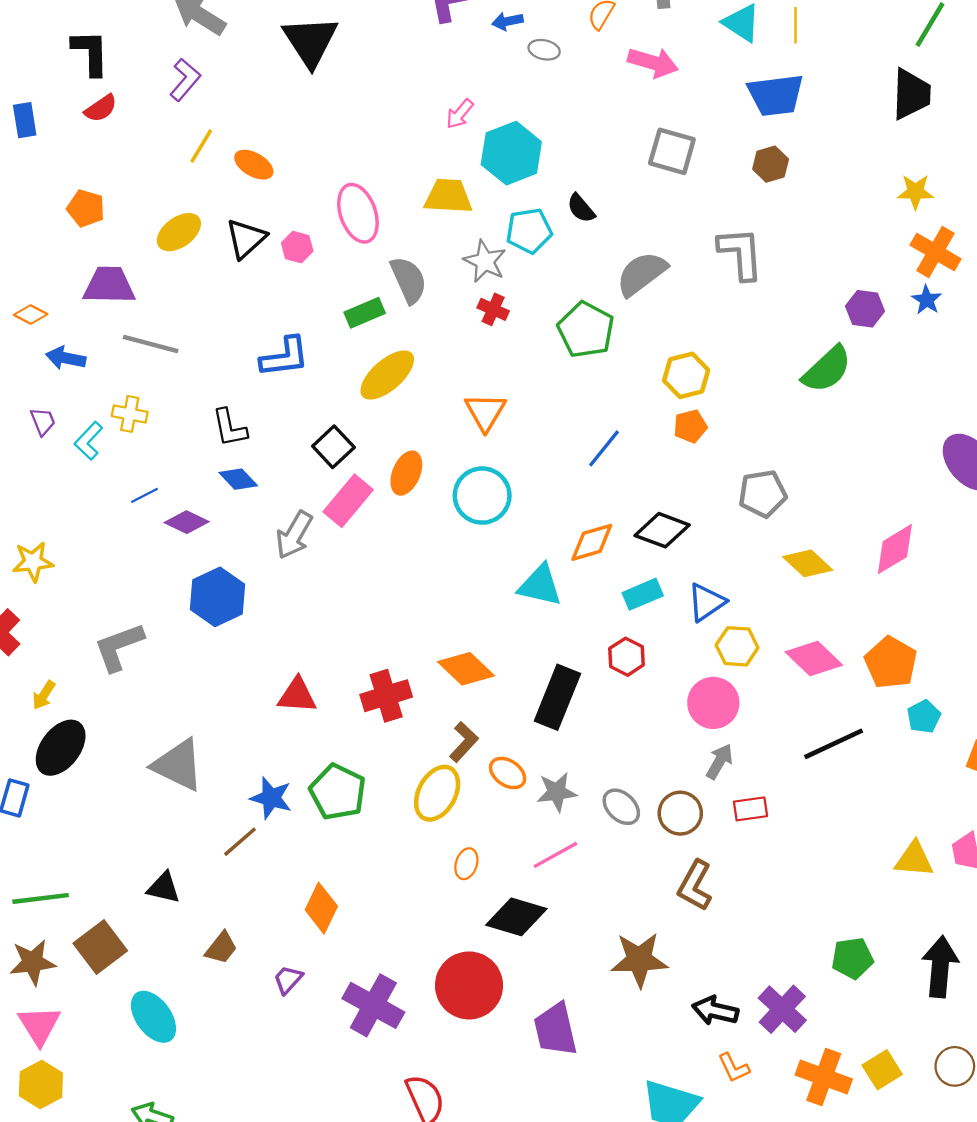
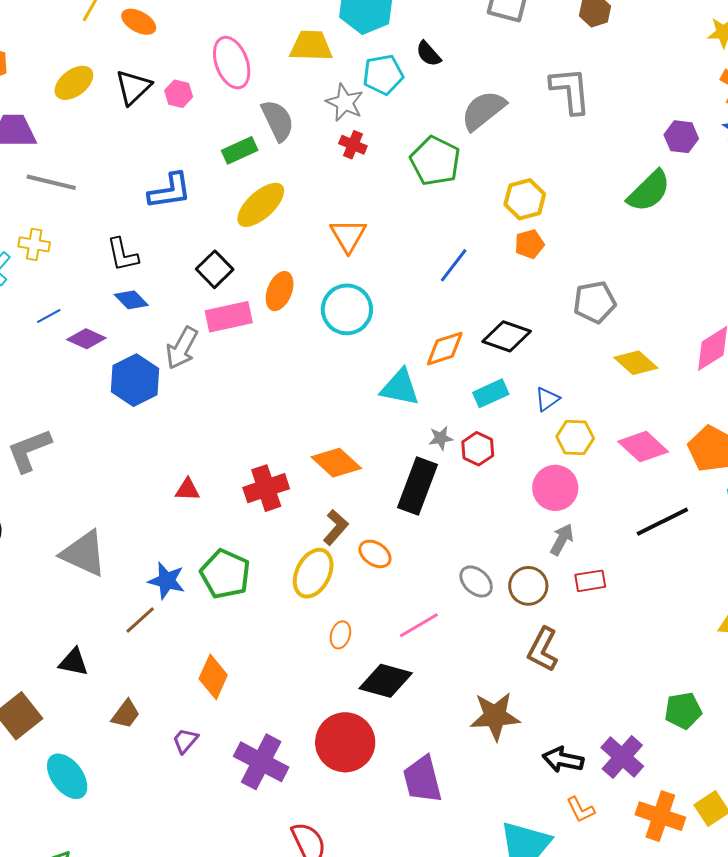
pink rectangle: (348, 501) -> (229, 317), turned 39
blue hexagon: (218, 597) -> (135, 380), moved
blue triangle: (706, 602) -> (547, 399), size x0.7
red triangle: (297, 695) -> (188, 490), size x0.7
gray star: (557, 792) -> (441, 438), moved, size x0.7

